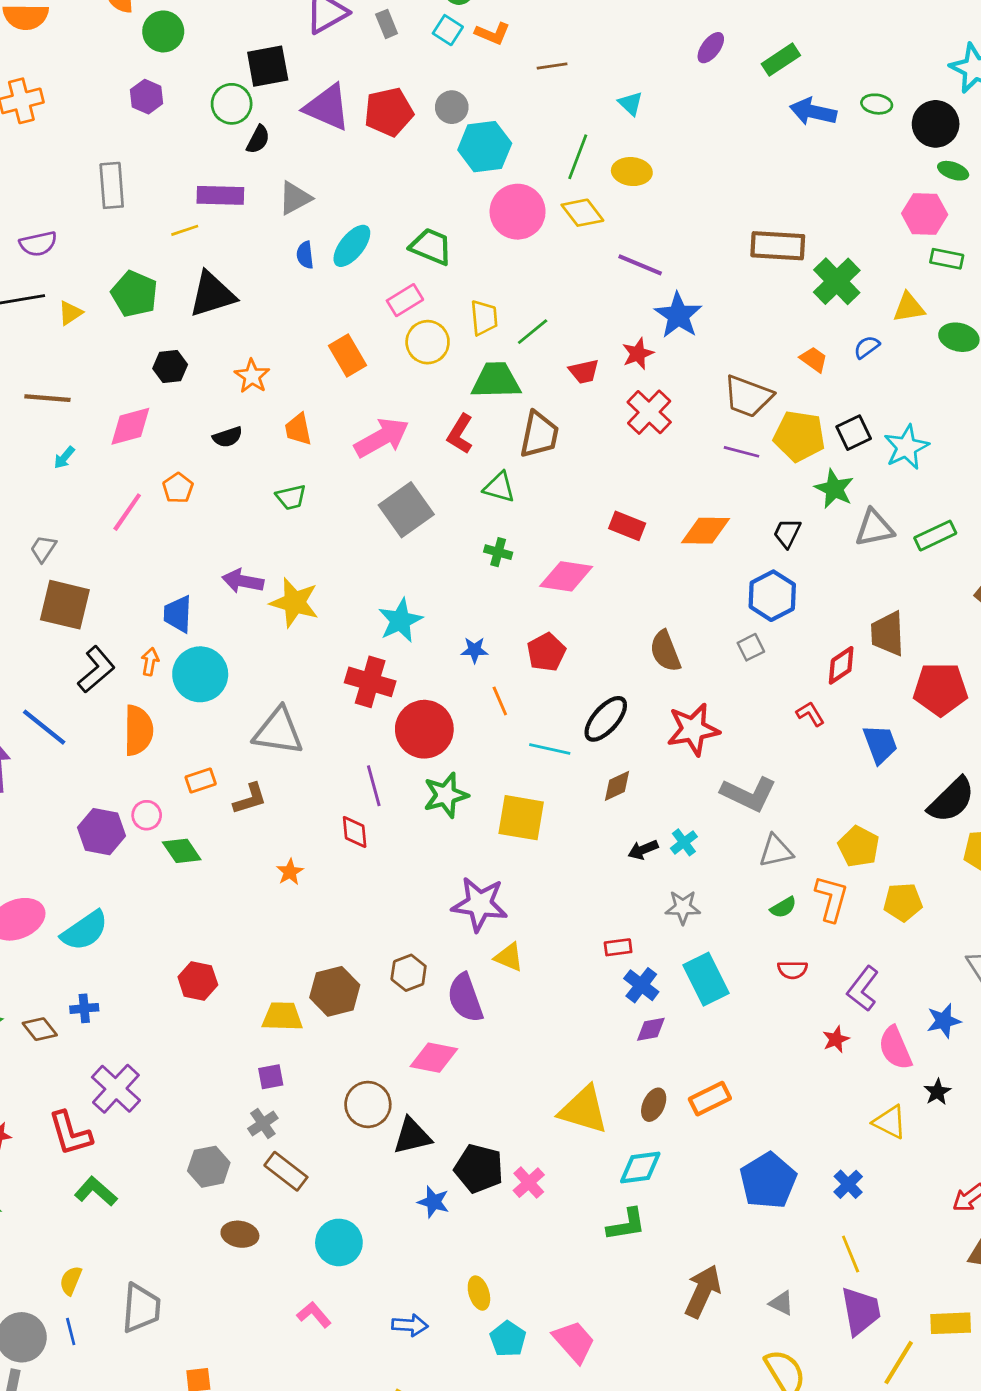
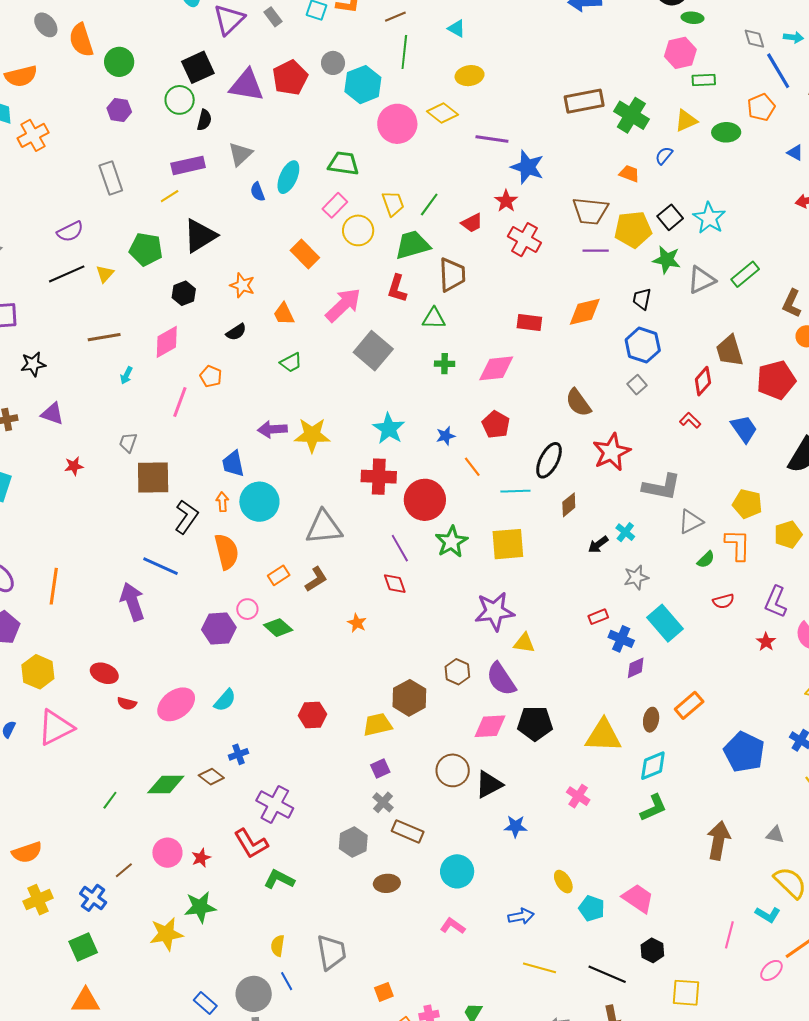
green line: (578, 157) -> (404, 52), moved
cyan semicircle: (85, 931) -> (225, 700), size x0.7
black pentagon: (479, 1168) -> (535, 723), moved

